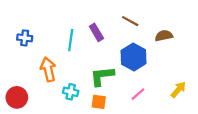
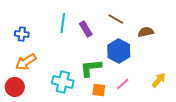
cyan line: (71, 40) -> (63, 23), moved
orange arrow: (48, 69) -> (26, 62), moved, turned -110
cyan cross: (71, 92) -> (63, 82), size x1.5
orange square: (99, 102) -> (99, 90), moved

